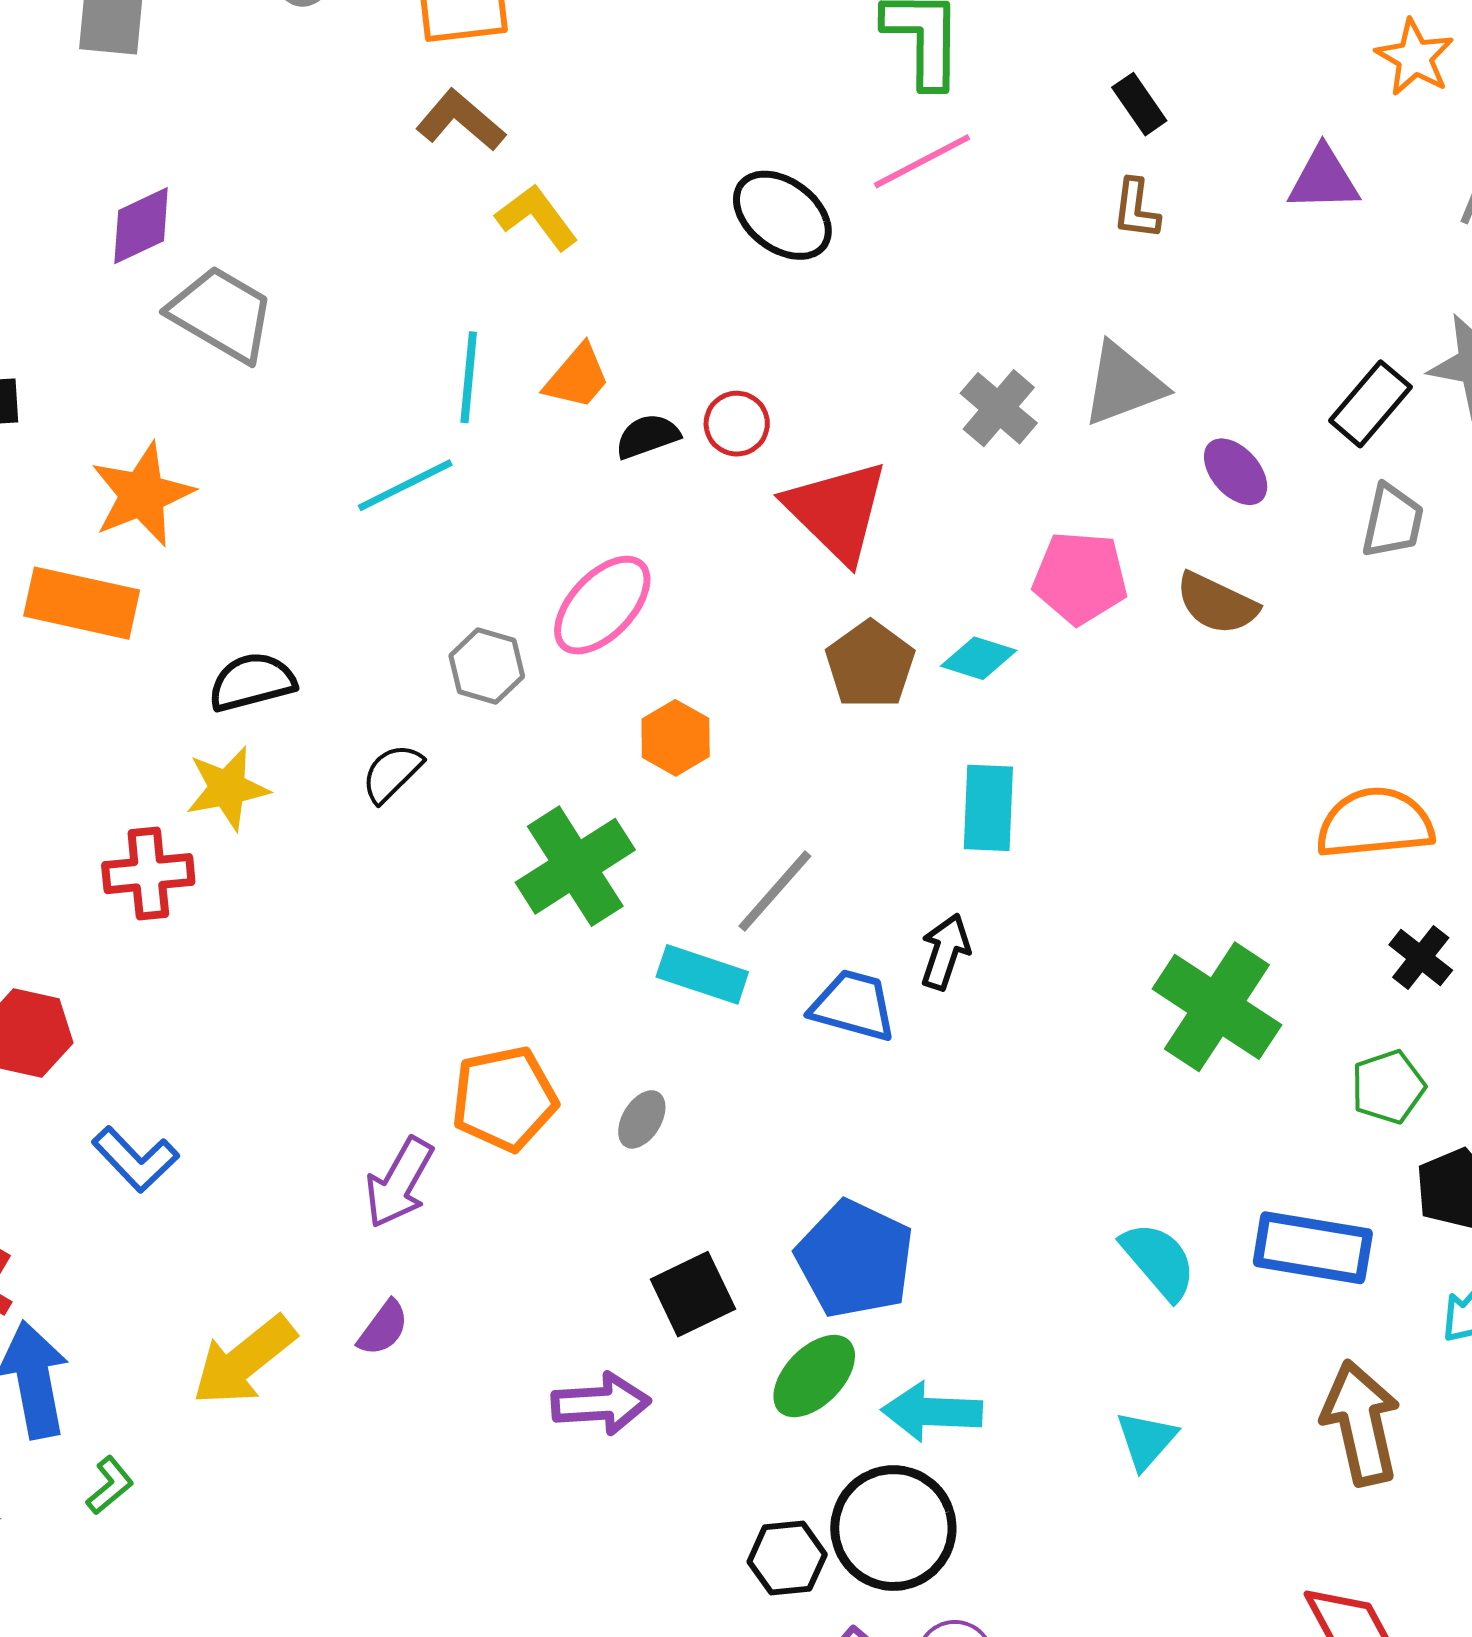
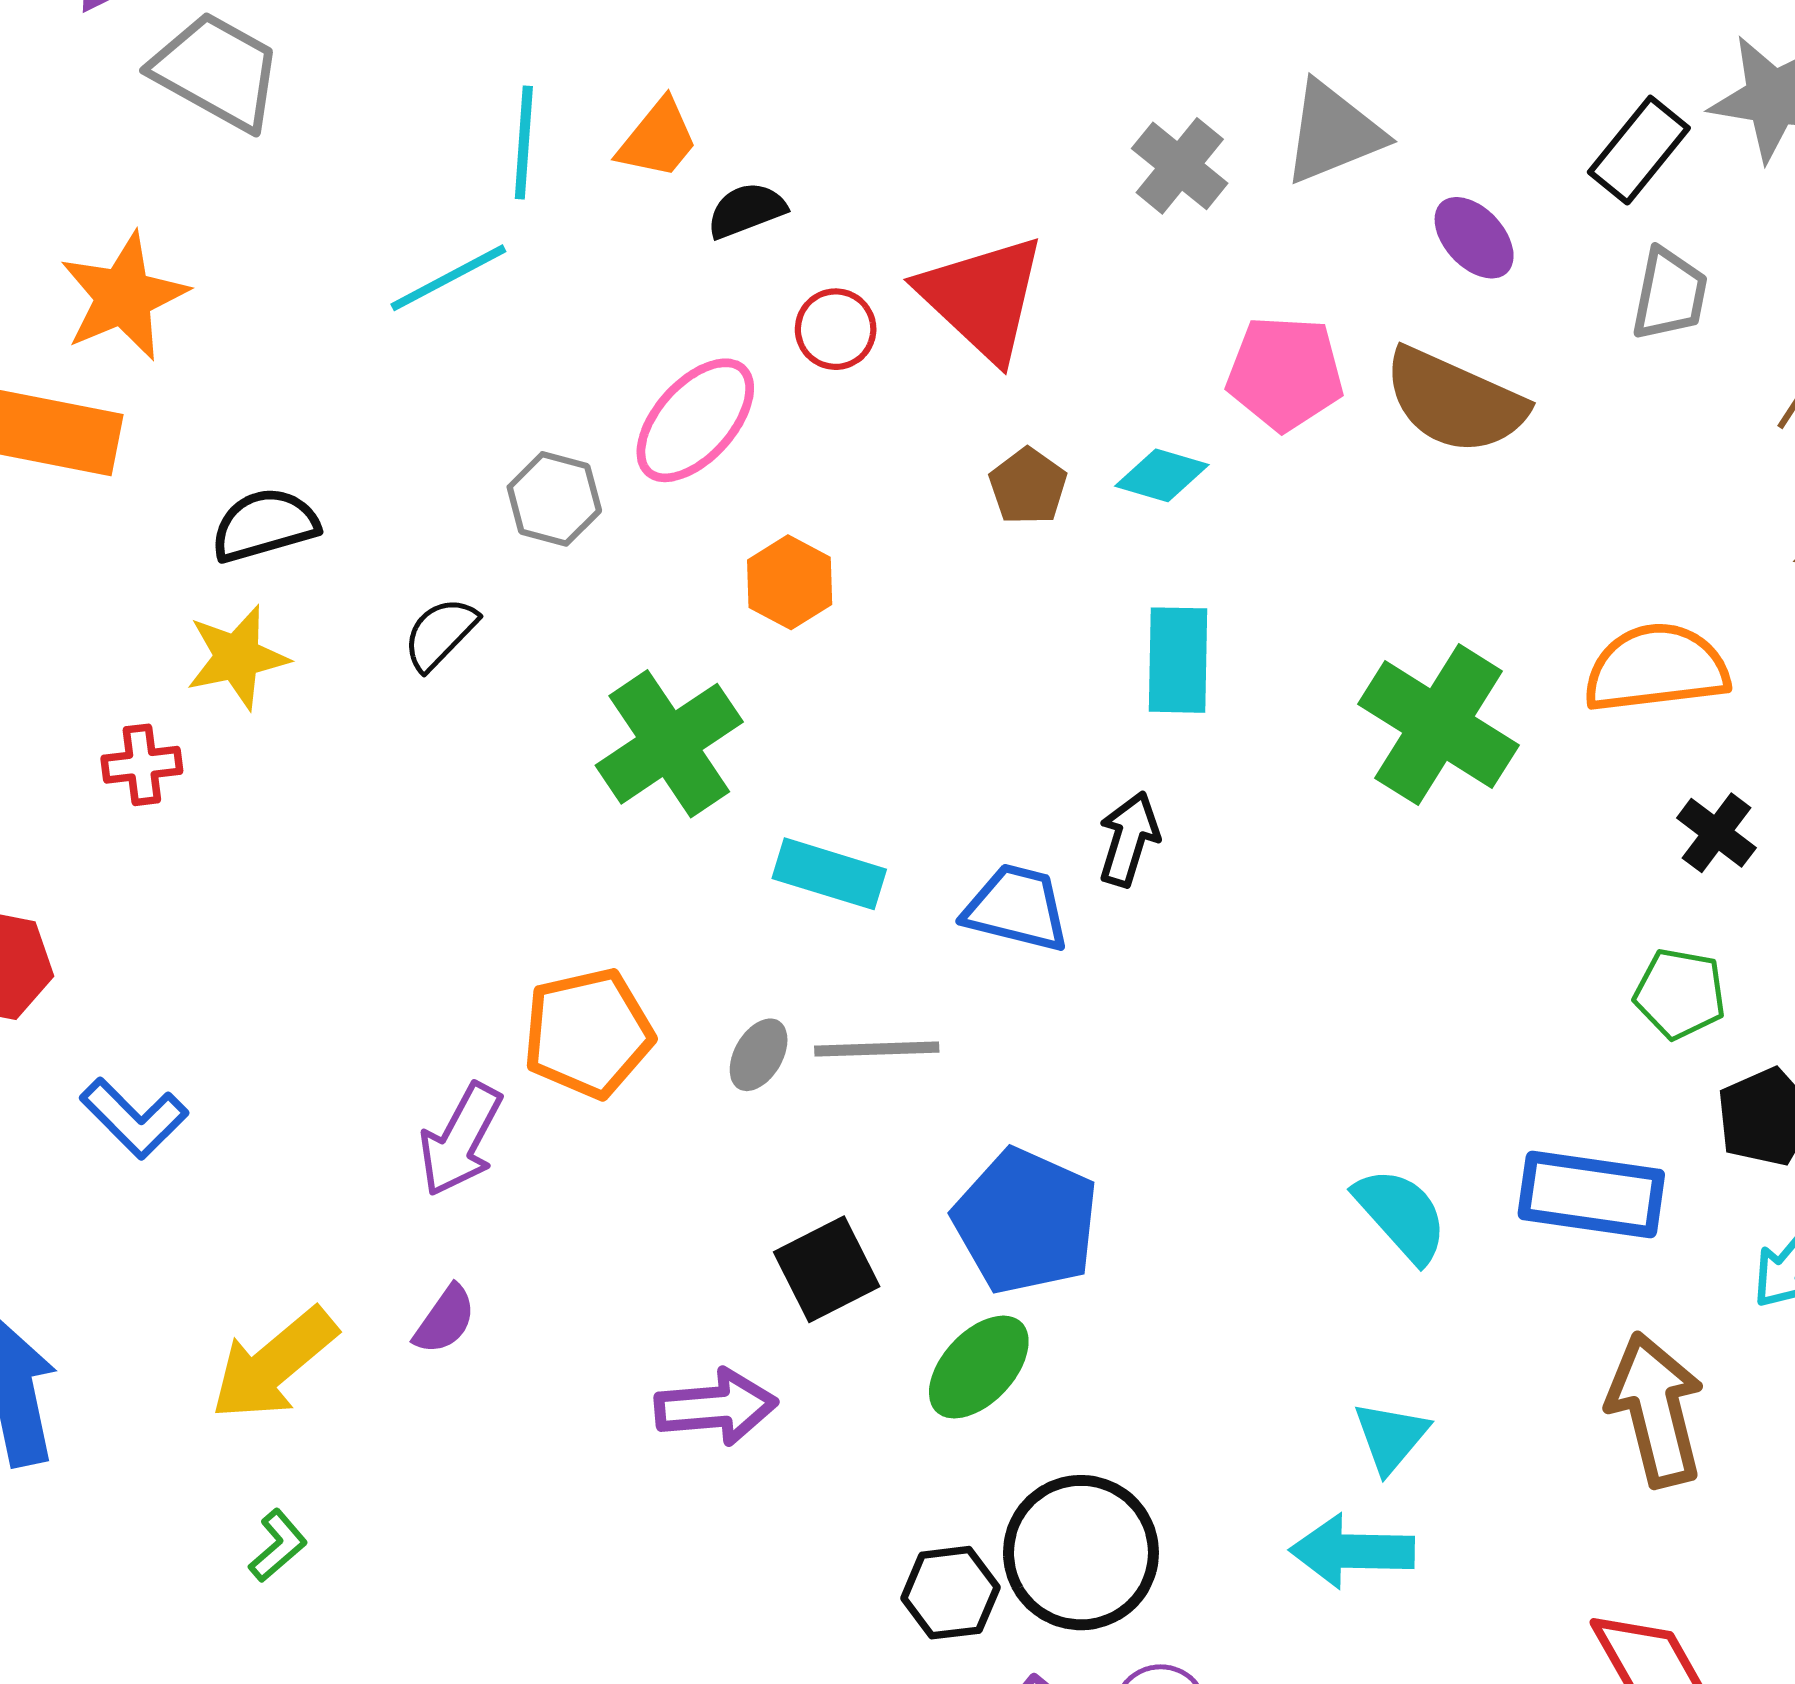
red circle: (737, 424) -> (836, 329), moved
brown semicircle: (1217, 603) -> (1455, 401), size x1.4
brown pentagon: (870, 665) -> (1028, 486), size x0.7
red cross: (148, 874) -> (142, 765), size x0.7
gray line: (775, 891) -> (877, 1049), moved, turned 48
green cross: (1217, 1007) -> (1439, 725), moved
green pentagon: (1388, 1087) -> (1680, 994), turned 30
cyan arrow: (932, 1412) -> (1352, 1551), moved
green L-shape: (110, 1485) -> (278, 1546), moved

